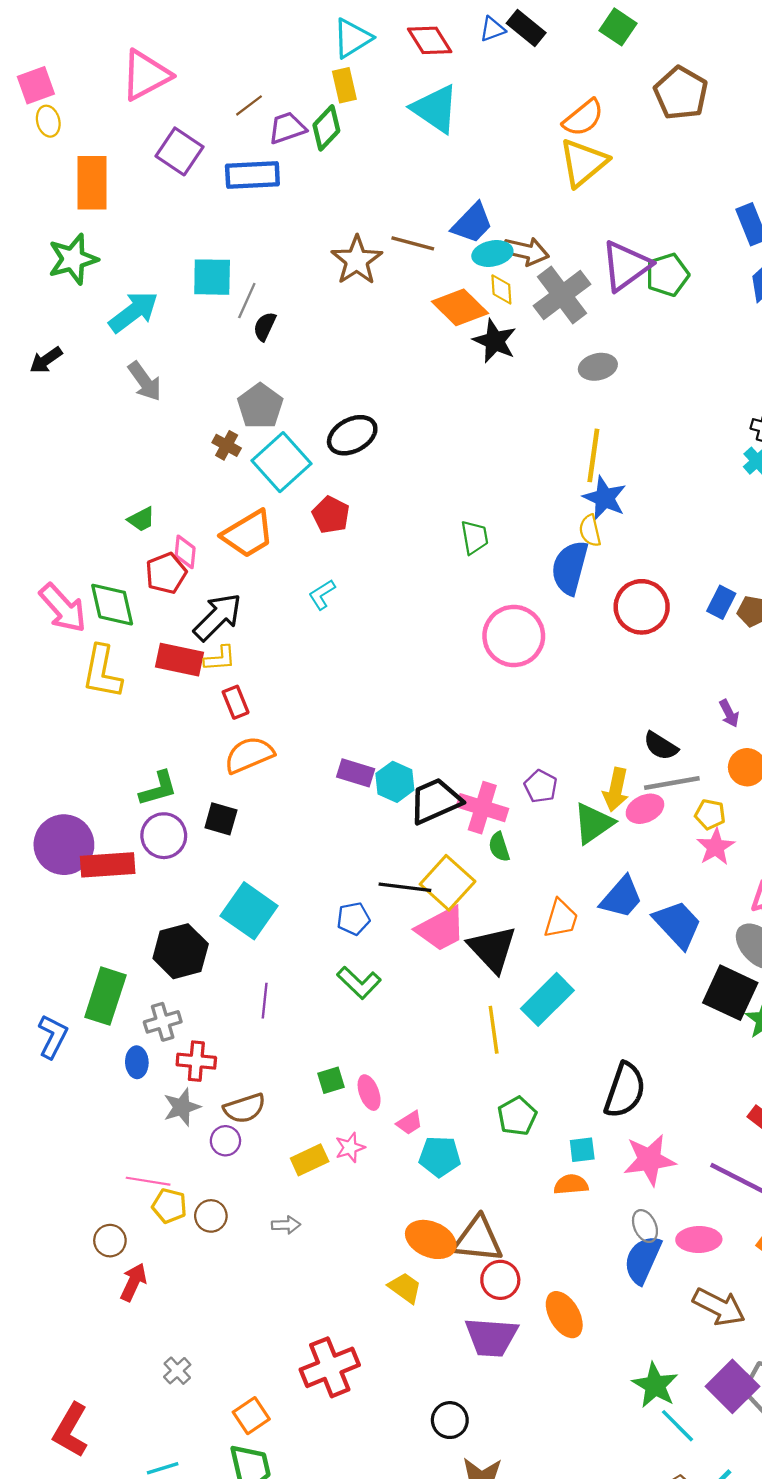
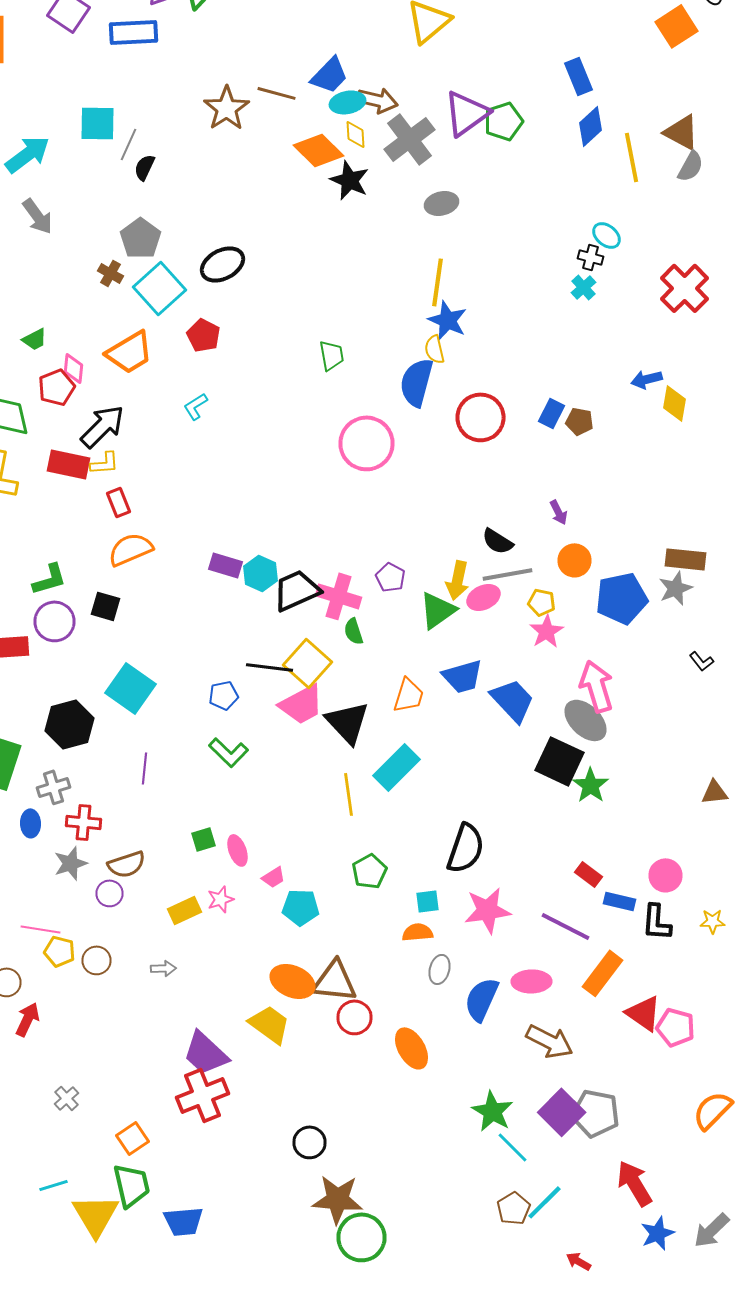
blue trapezoid: (621, 897) -> (462, 676), turned 33
gray ellipse: (645, 1226) -> (440, 969), moved, turned 40
yellow trapezoid: (405, 1288) -> (270, 1024), size x1.4
purple trapezoid: (491, 1337) -> (206, 1053), moved, turned 39

